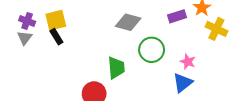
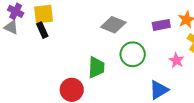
gray triangle: (25, 38) -> (11, 27), turned -49
pink star: (188, 62) -> (176, 60), moved

